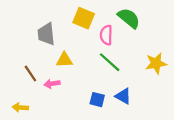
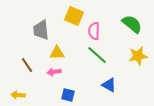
green semicircle: (129, 18) -> (132, 24), moved
pink arrow: (52, 84) -> (54, 72), moved
blue square: (97, 100) -> (68, 95), moved

